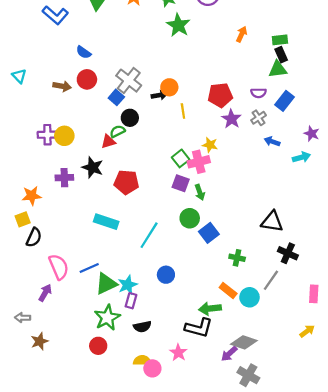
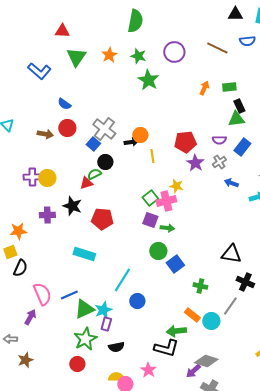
green rectangle: (280, 40) -> (229, 87), moved
green arrow: (200, 192) -> (167, 228), turned -64
cyan line: (149, 235) -> (122, 280), moved

